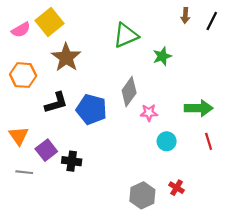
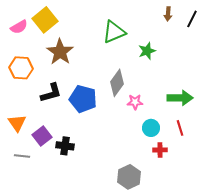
red line: (209, 141) -> (180, 128), moved
red cross: (177, 188) -> (160, 150), moved, turned -32

